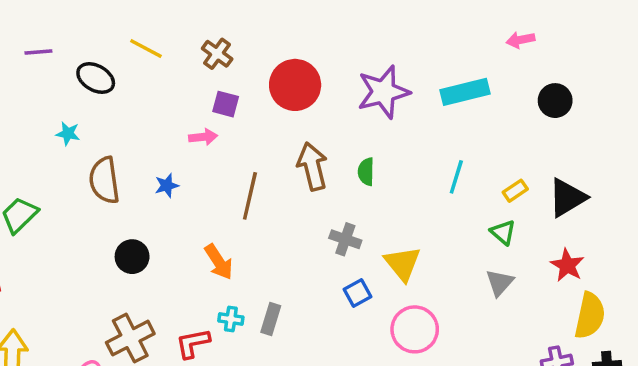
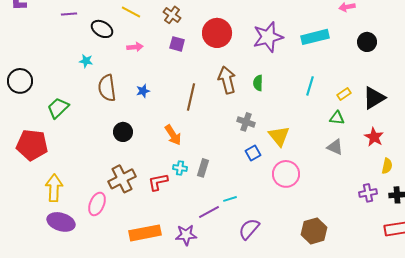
pink arrow: (203, 137) -> (135, 47), moved
green triangle: (503, 232) -> (337, 118), turned -35
gray triangle: (500, 283) -> (335, 147), turned -48
yellow semicircle: (590, 316) -> (387, 166), size x0.6

